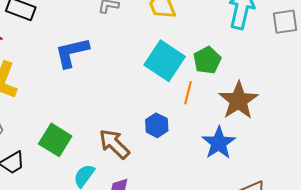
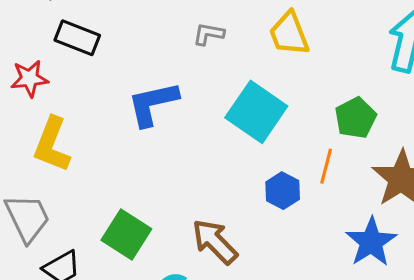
cyan square: (165, 61) -> (256, 112), moved
blue hexagon: (157, 125) -> (283, 191), moved

